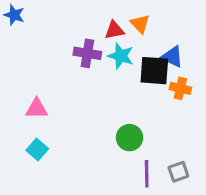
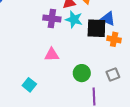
pink triangle: (37, 109) -> (52, 55), moved
cyan square: (37, 149) -> (29, 85), moved
gray square: (178, 172) -> (113, 74), moved

